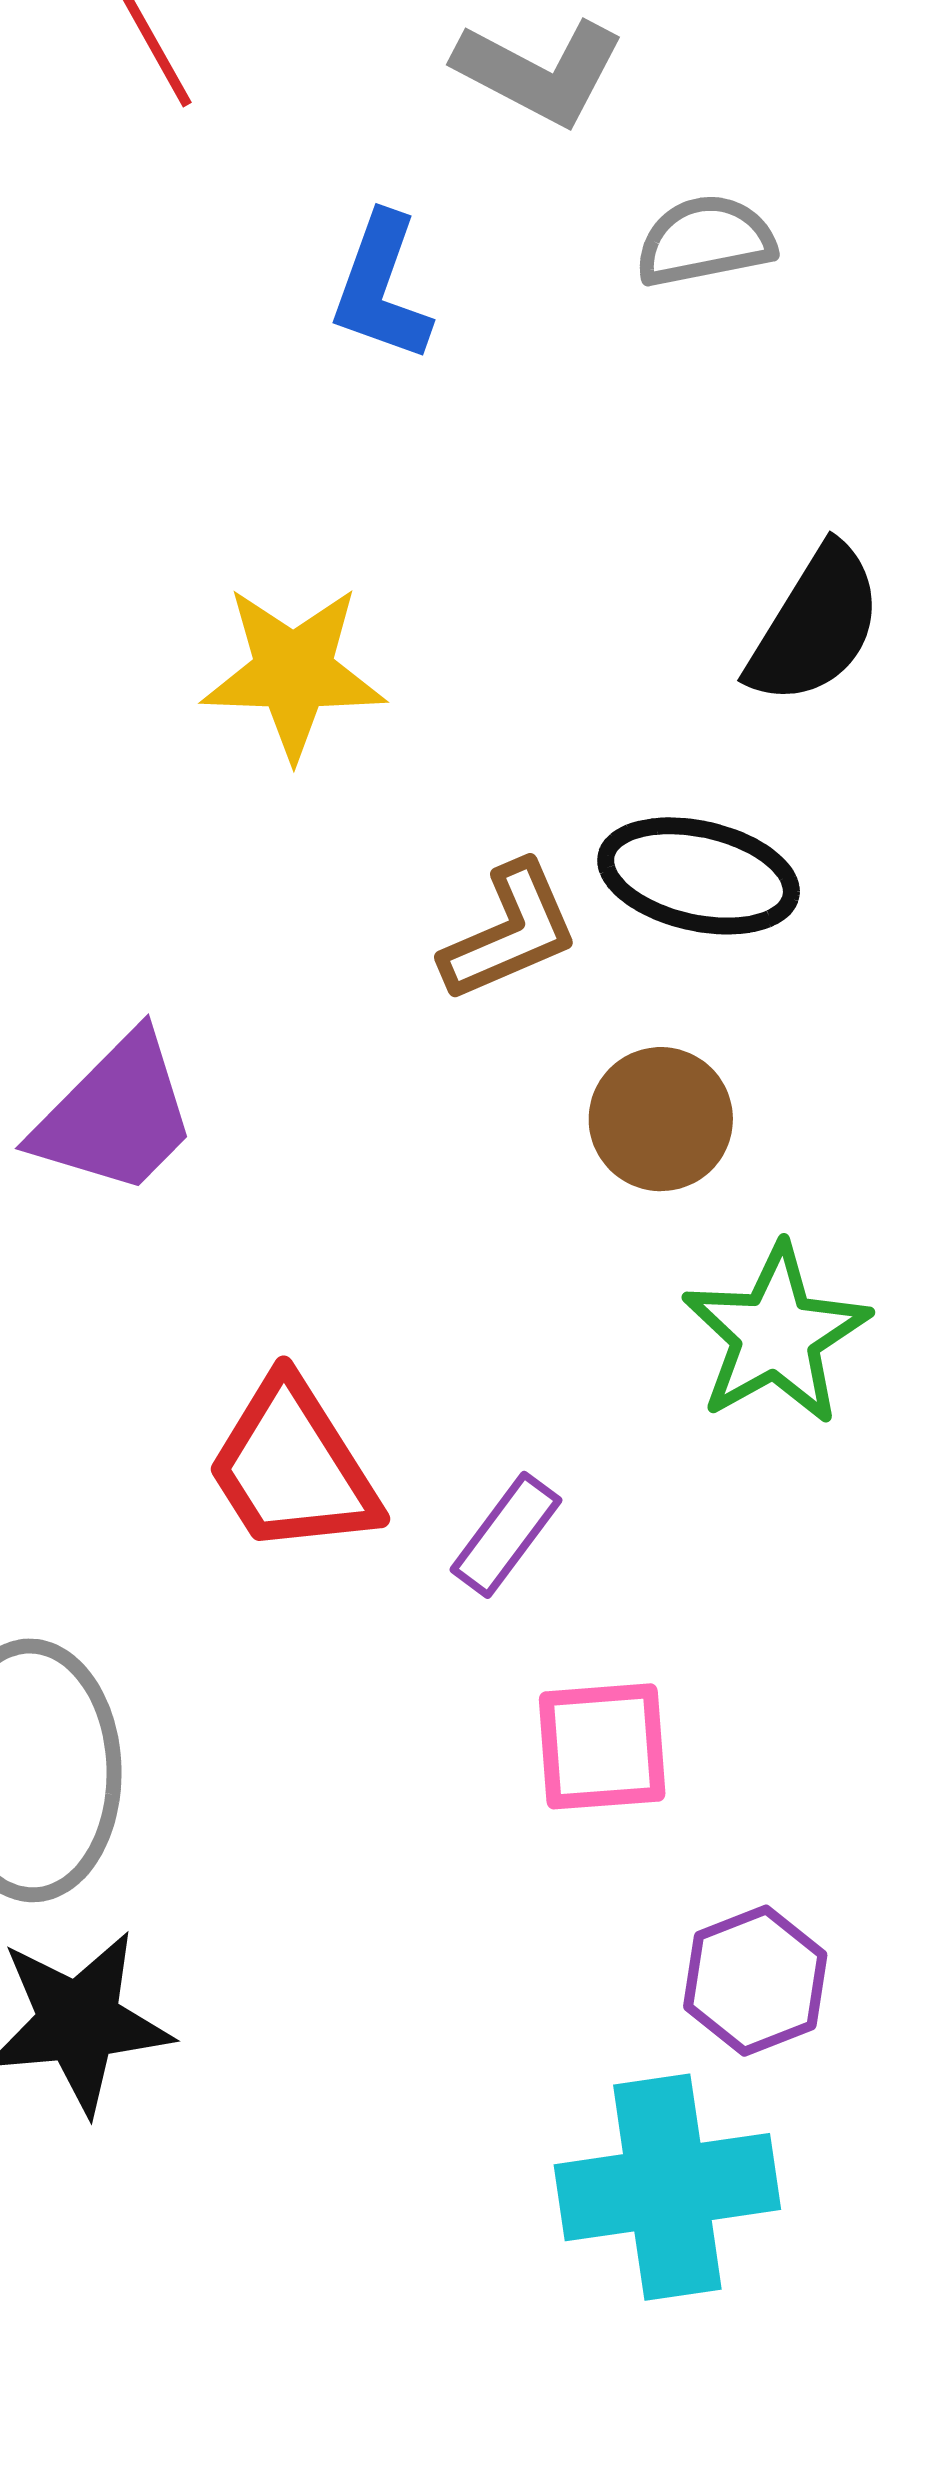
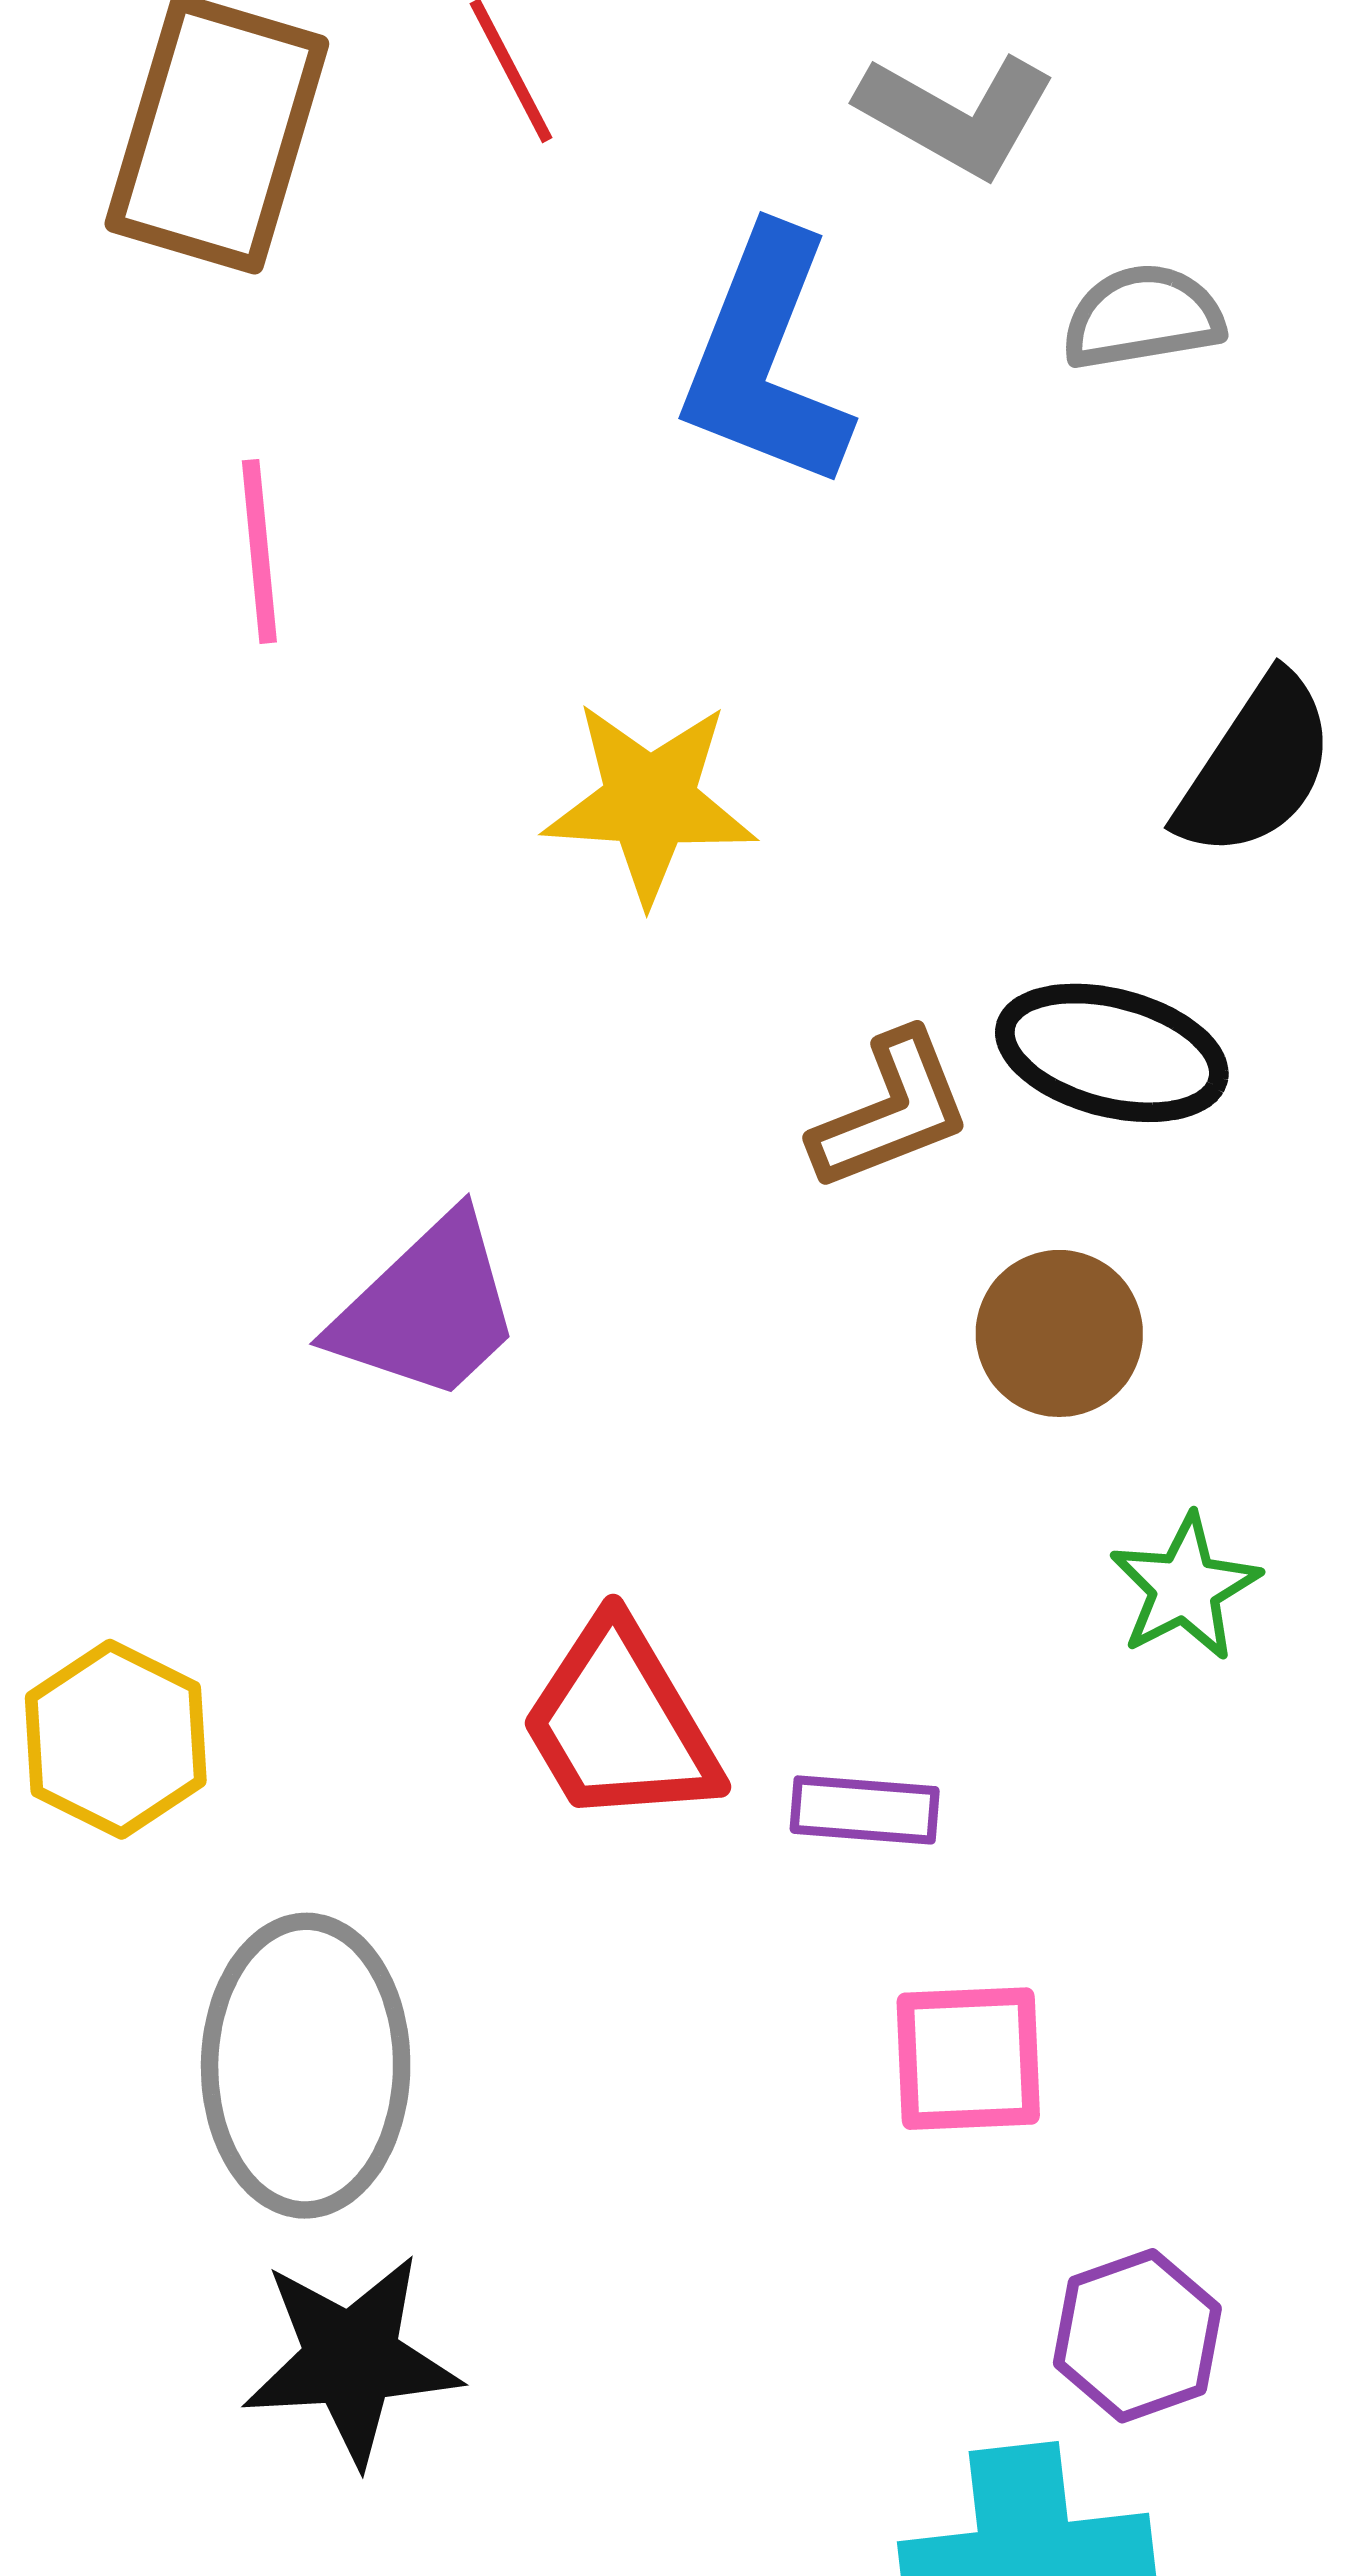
blue L-shape: (381, 288) -> (766, 359), size x1.5
green star: (776, 1335) -> (1185, 1587), size x0.7
purple rectangle: (506, 1535) -> (865, 1810), turned 56

